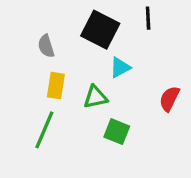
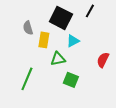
black line: (148, 18) -> (90, 11), turned 32
yellow rectangle: (56, 86) -> (44, 40), moved

